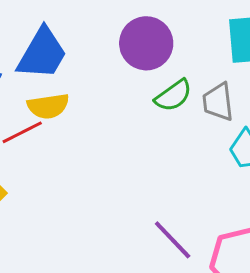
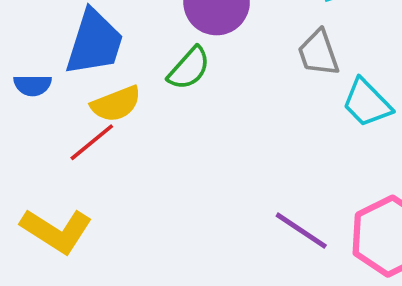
green semicircle: (173, 96) -> (189, 68), moved

